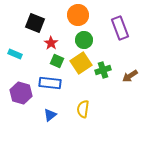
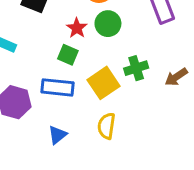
red star: (51, 43) -> (77, 28), moved
yellow square: (81, 63) -> (103, 83), moved

